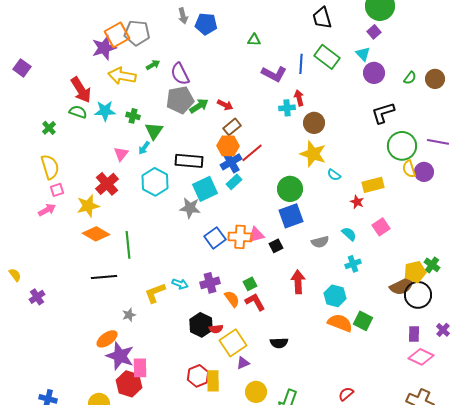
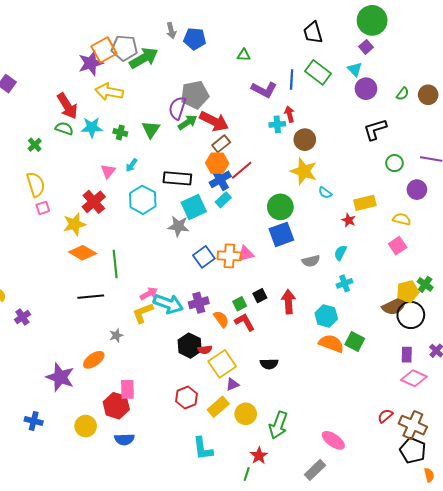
green arrow: (153, 65) -> (144, 58), moved, size x2.0
purple semicircle: (180, 74) -> (177, 108), moved, turned 45
gray pentagon: (180, 100) -> (195, 95), moved
red arrow: (225, 105) -> (214, 121), size x1.8
green triangle: (154, 131) -> (151, 129), moved
green circle: (402, 146) -> (394, 163), size x0.6
yellow semicircle: (409, 169) -> (402, 219), moved, turned 120
pink arrow: (47, 210) -> (149, 294), moved
pink square: (381, 227) -> (398, 246), moved
cyan semicircle: (349, 234) -> (340, 253), turned -105
black square: (276, 246) -> (260, 296), moved
cyan arrow: (180, 284) -> (168, 304), size x1.8
purple star: (120, 356) -> (60, 377), moved
yellow rectangle: (213, 381) -> (218, 407), moved, turned 50
red semicircle: (346, 394) -> (385, 416), moved

